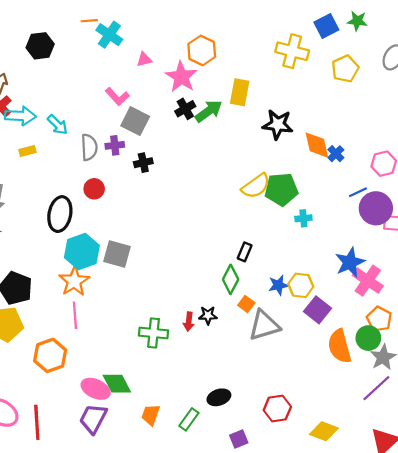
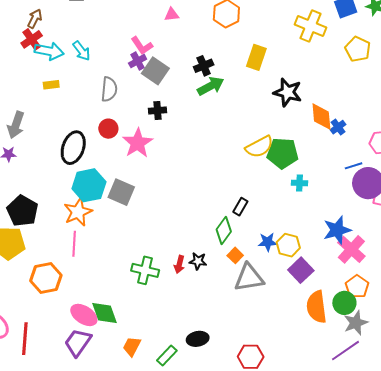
yellow pentagon: (345, 69) -> (358, 49), turned -30
pink star: (181, 77) -> (138, 143), moved
green arrow: (209, 111) -> (211, 86), moved
cyan arrow: (57, 125) -> (81, 51), moved
purple cross: (115, 145) -> (138, 61), moved, turned -30

